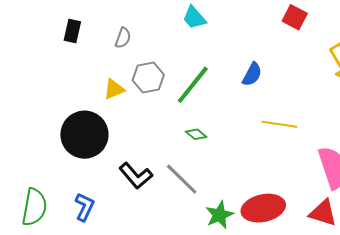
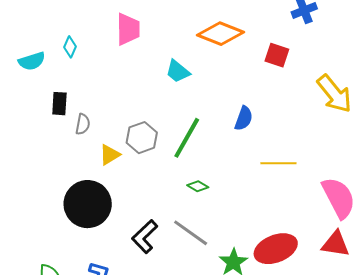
gray semicircle: (123, 38) -> (83, 124), moved
black L-shape: (136, 176) -> (145, 237), turned 96

